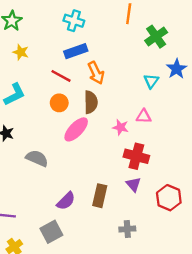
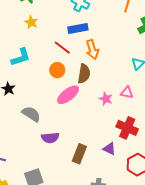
red cross: (136, 156) -> (127, 128), moved
purple triangle: (133, 184) -> (109, 149), turned -32
purple semicircle: (66, 201) -> (50, 138), moved, turned 30

